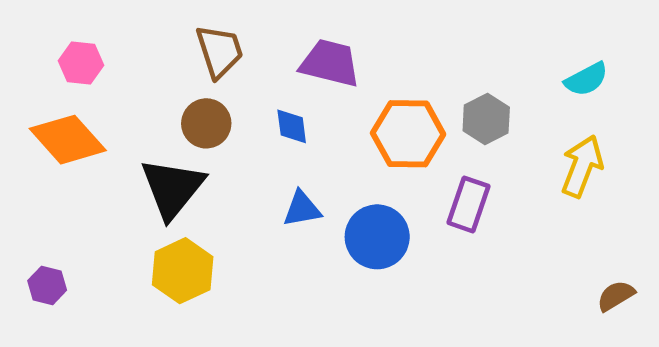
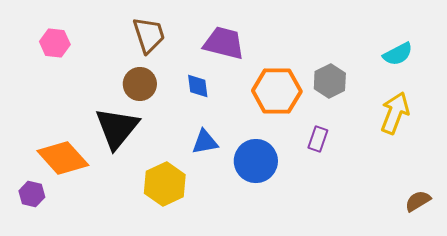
orange diamond: (68, 140) -> (63, 158), moved
purple rectangle: (468, 204) -> (318, 139), size x0.7
yellow hexagon: (183, 271) -> (165, 184), moved

